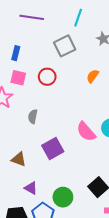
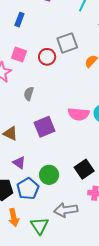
gray square: (65, 46) -> (67, 43), moved
blue rectangle: (16, 53) -> (19, 20), moved
pink semicircle: (86, 132) -> (79, 114), turned -50

